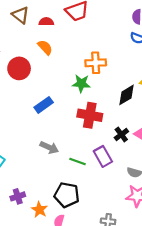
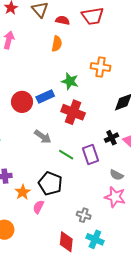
orange semicircle: (45, 47) -> (57, 44), turned 42
red circle: (19, 68) -> (22, 102), moved
green star: (81, 84) -> (70, 81), moved
red cross: (90, 115) -> (73, 112), moved

